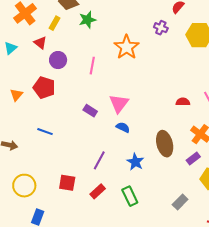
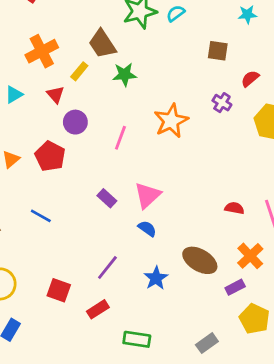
brown ellipse: (165, 144) -> (200, 260), turned -55
green rectangle: (130, 196) -> (137, 339), moved, turned -66

